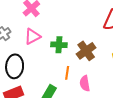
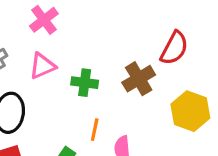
brown cross: (86, 51) -> (139, 79), moved

